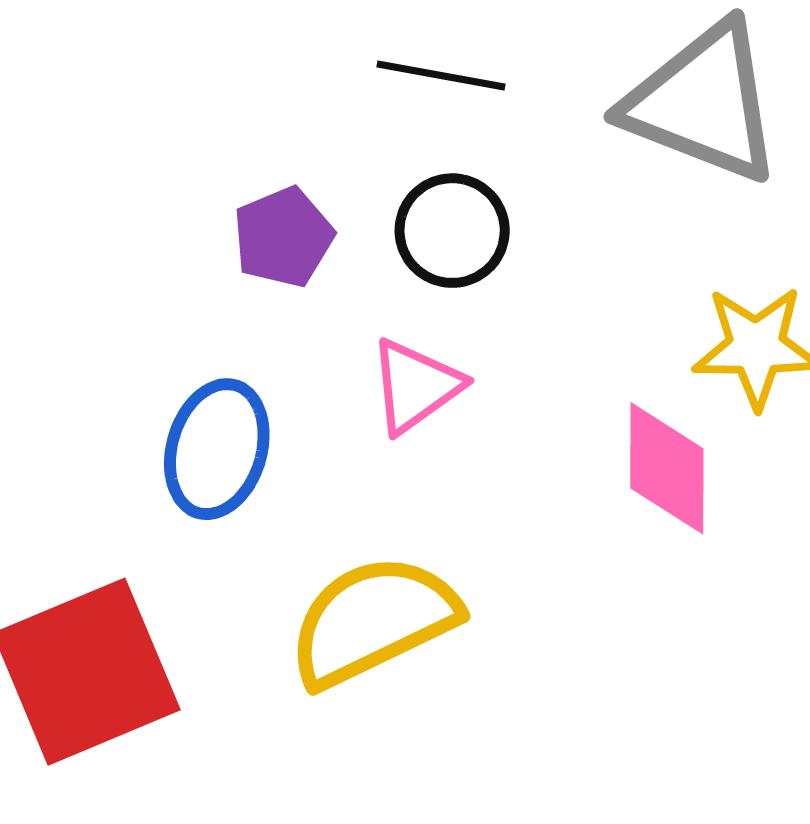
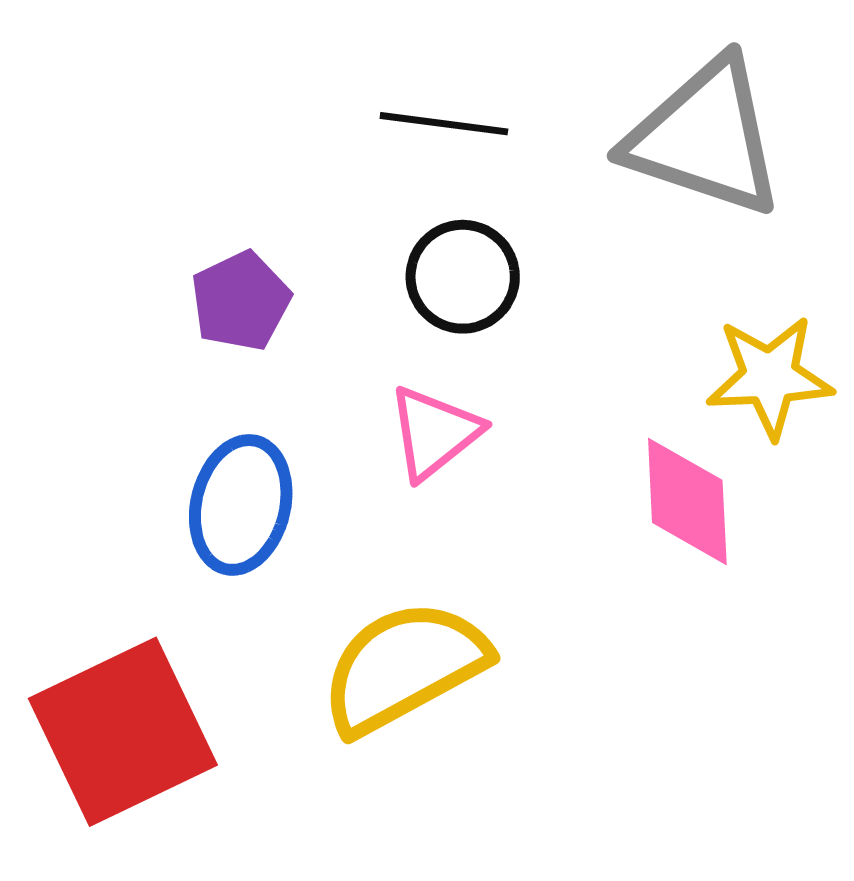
purple pentagon: (283, 237) -> (241, 301), moved

